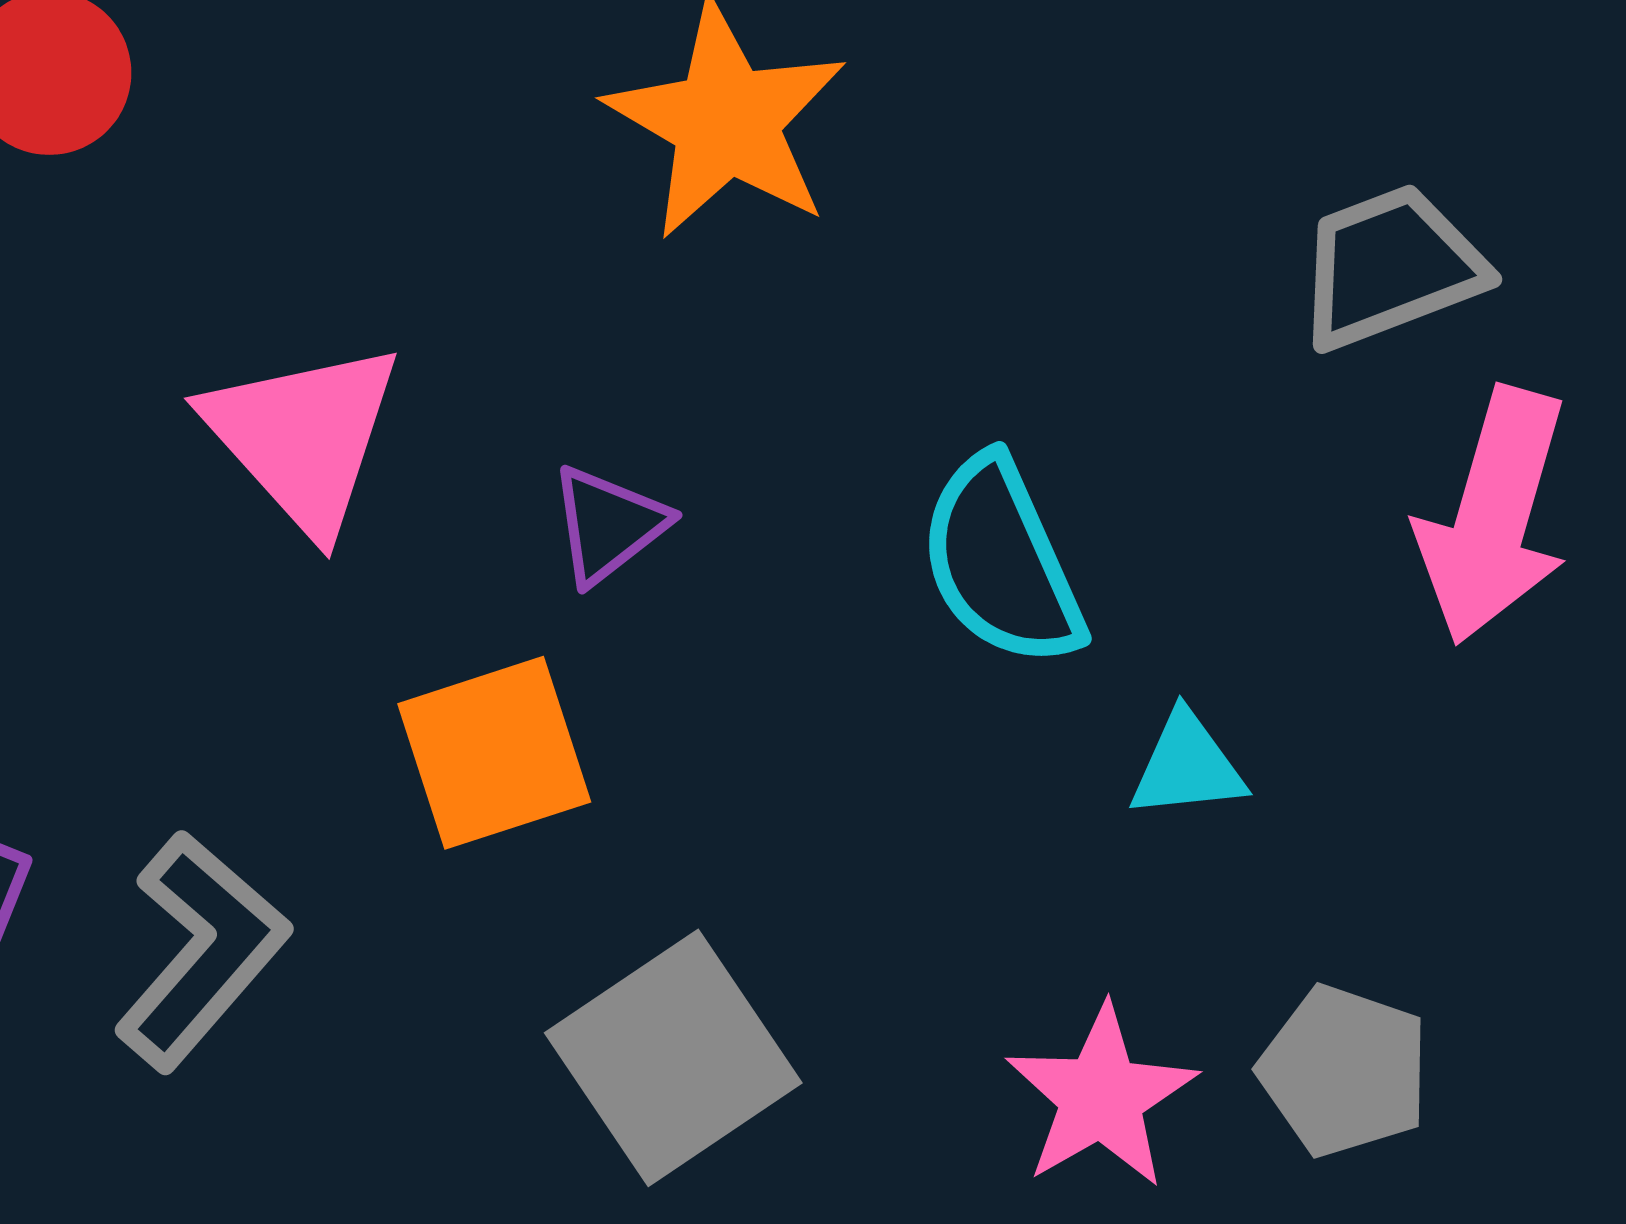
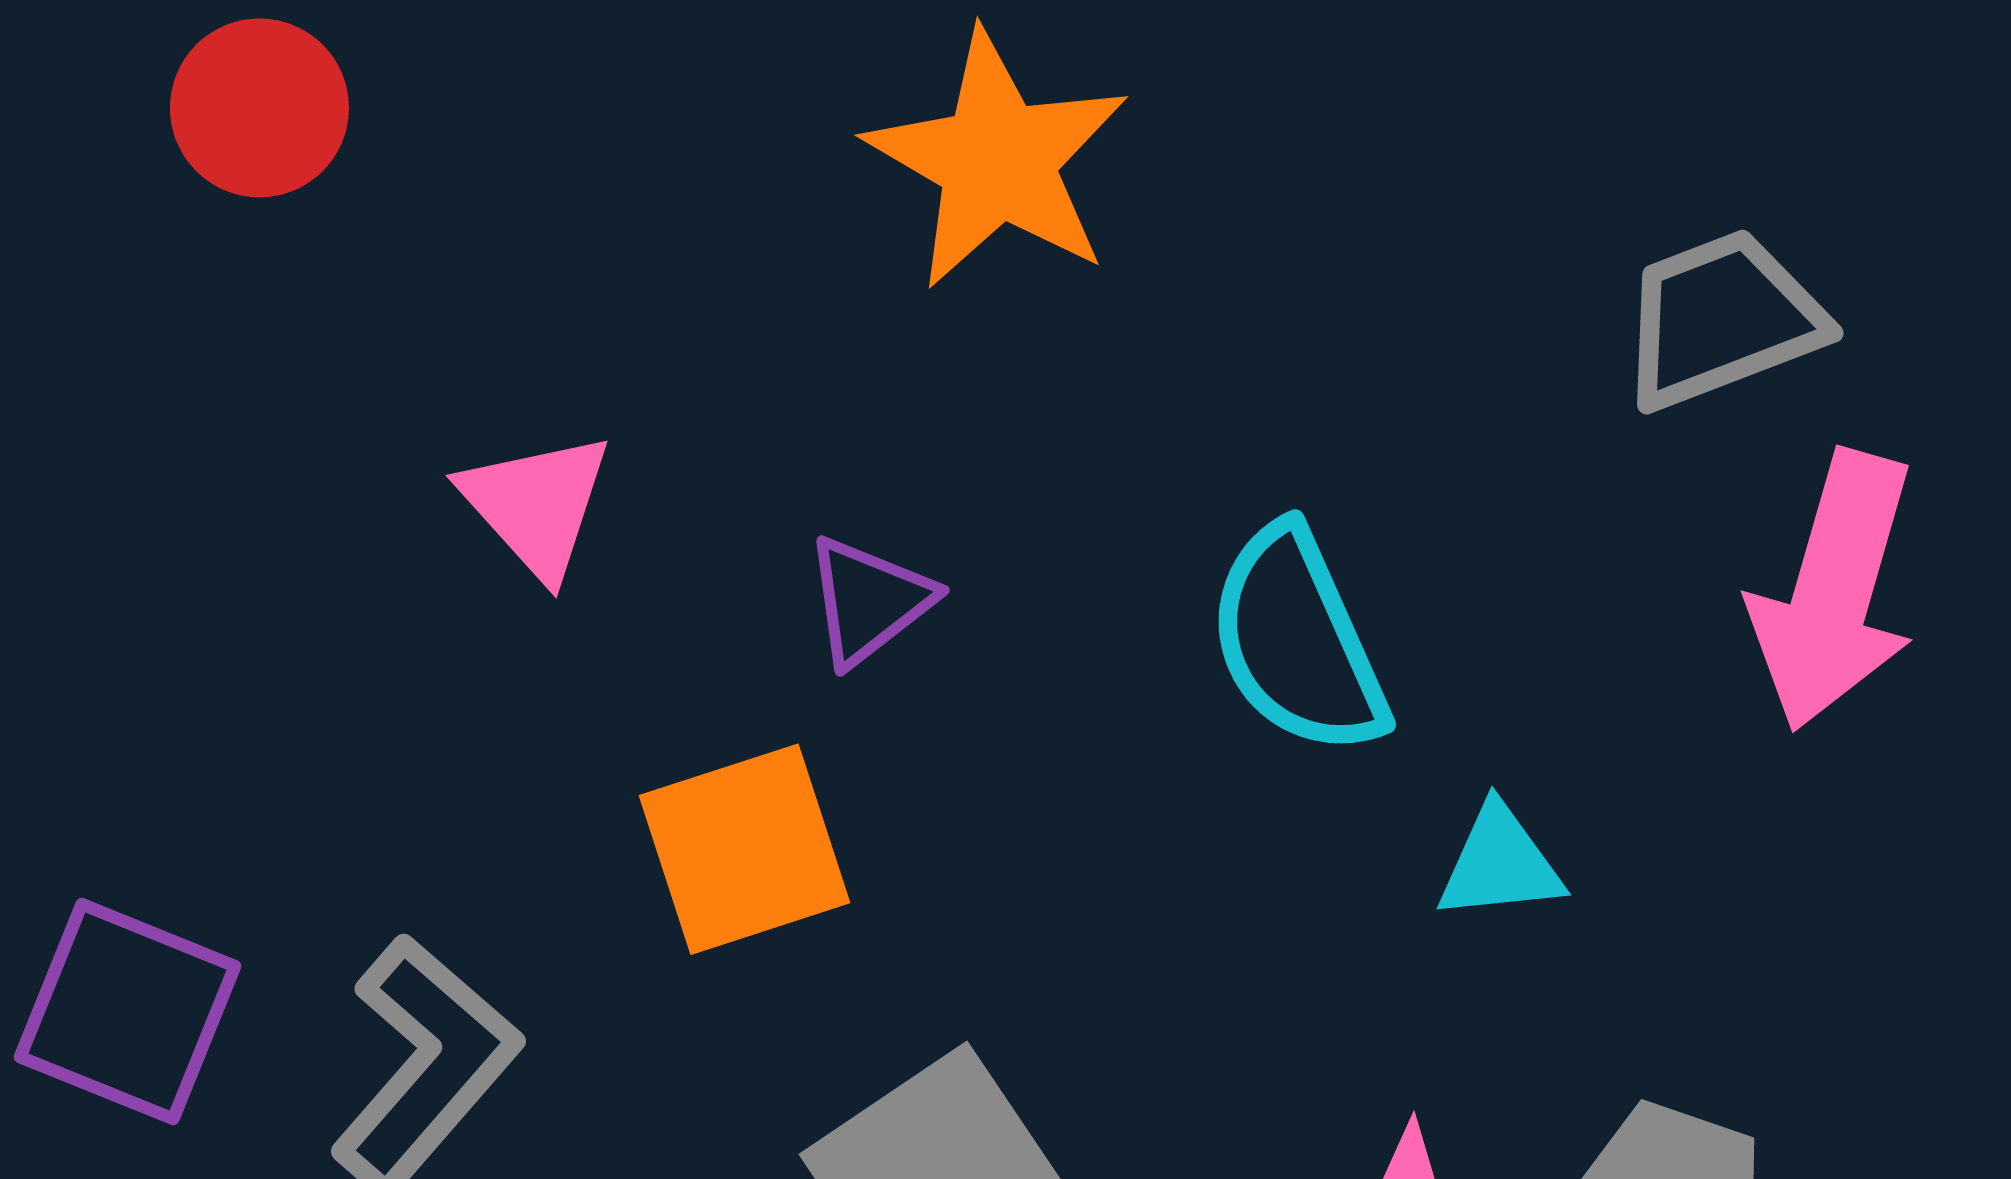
pink triangle: (303, 437) -> (536, 505), size x0.7

